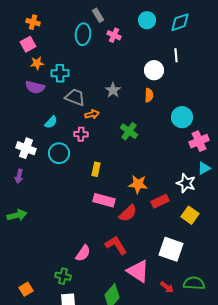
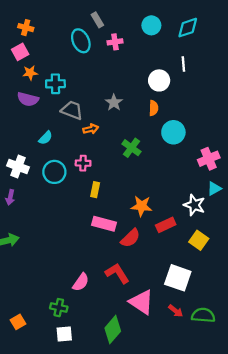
cyan ellipse: (83, 34) -> (81, 41), turned -30
pink cross: (114, 35) -> (115, 42), turned -32
cyan circle: (182, 117) -> (173, 132), moved
pink cross: (81, 134) -> (83, 163), moved
red arrow: (167, 287) -> (176, 311), moved

